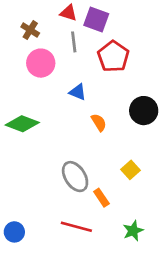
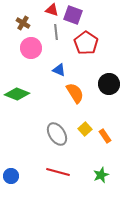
orange semicircle: (99, 122) -> (75, 93), size x1.5
yellow square: (130, 170) -> (85, 129), moved
orange rectangle: (101, 198) -> (105, 136), moved

